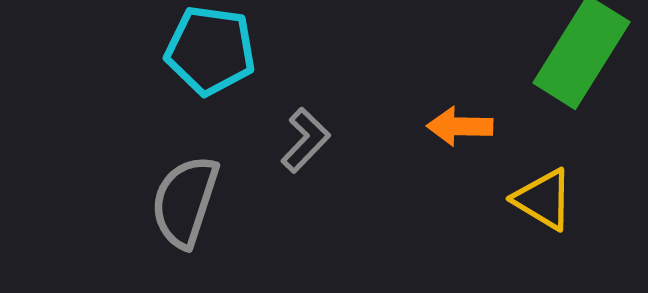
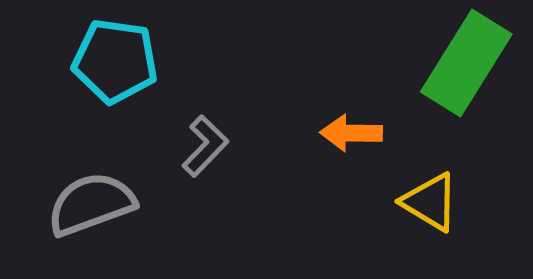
gray semicircle: (185, 201) -> (91, 204), turned 52

